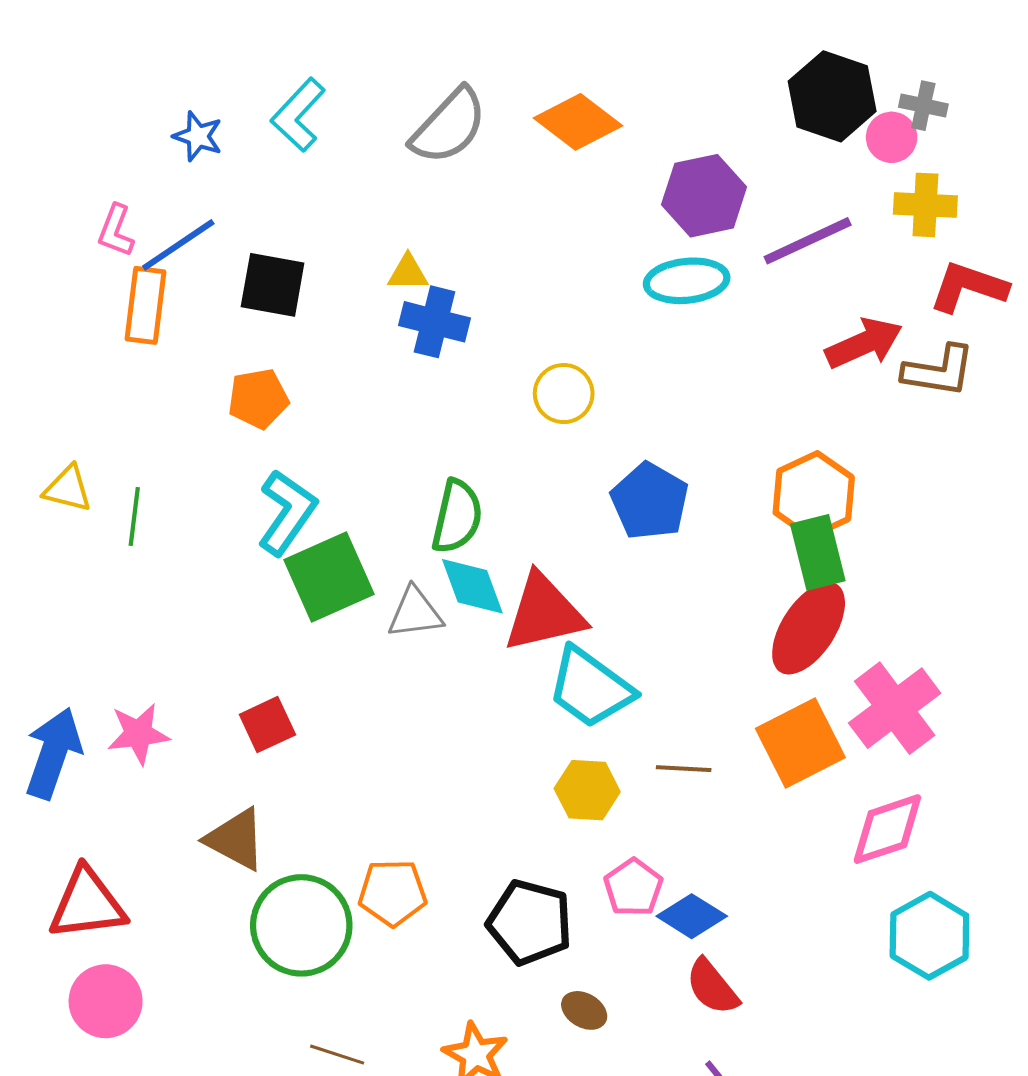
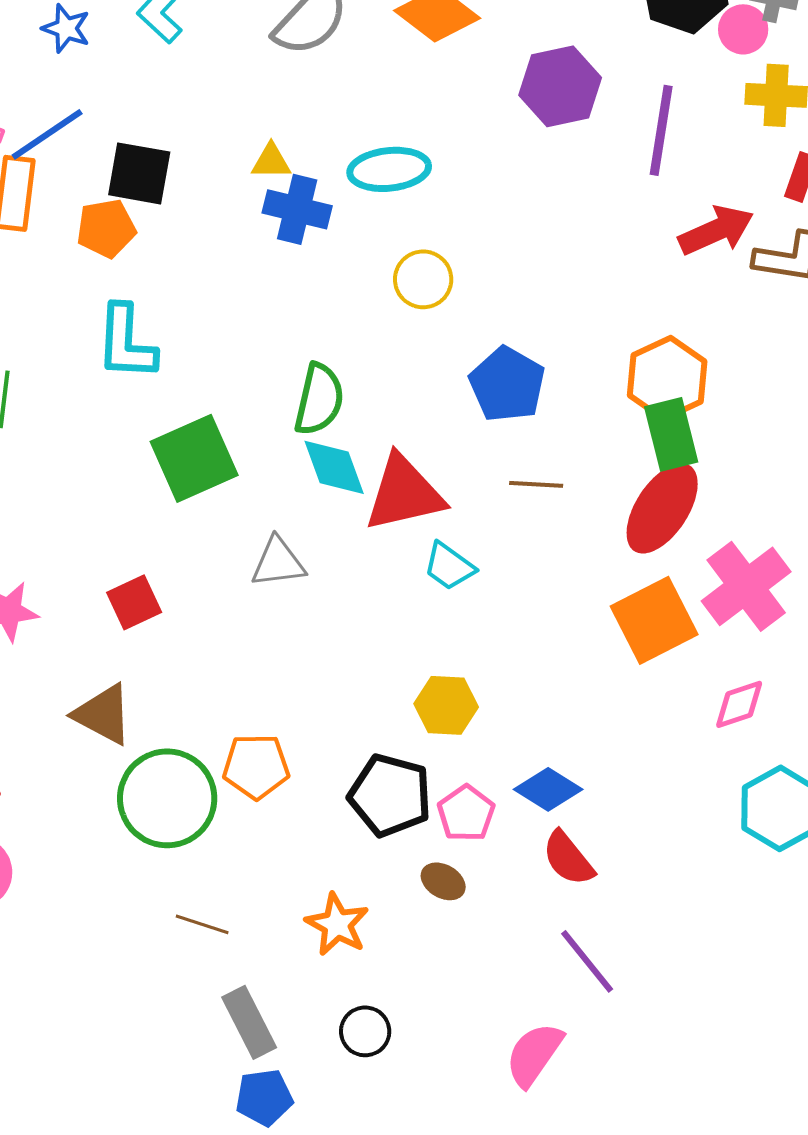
purple line: (808, 241) -> (661, 130), turned -56
cyan ellipse: (687, 281) -> (389, 169), moved
orange pentagon: (258, 399) -> (106, 228), moved
cyan L-shape: (287, 512) -> (126, 342), moved, turned 148
gray triangle: (415, 613) -> (278, 562), moved
cyan trapezoid: (590, 688) -> (449, 566), size x0.6
brown line: (684, 769) -> (536, 484), moved
yellow hexagon: (587, 790) -> (446, 705), moved
pink diamond: (887, 829) -> (739, 704), size x0.7
pink pentagon: (633, 887) -> (466, 813), moved

